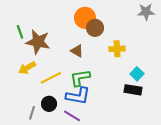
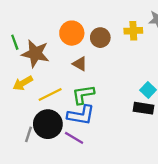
orange circle: (85, 18) -> (72, 33), moved
yellow cross: (117, 49) -> (133, 31), moved
black circle: (49, 104) -> (48, 124), size x1.6

